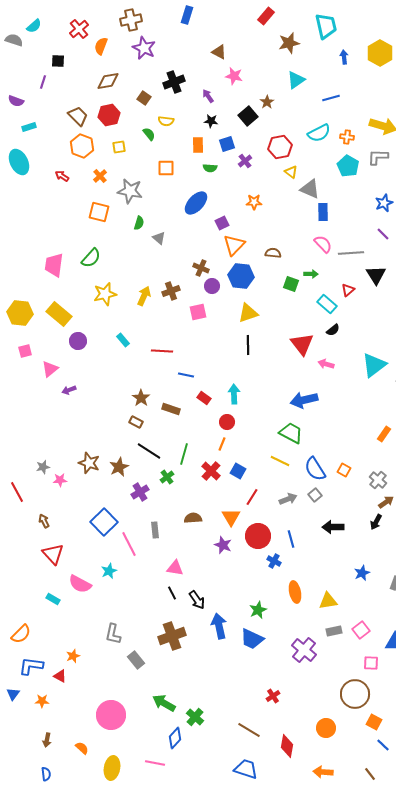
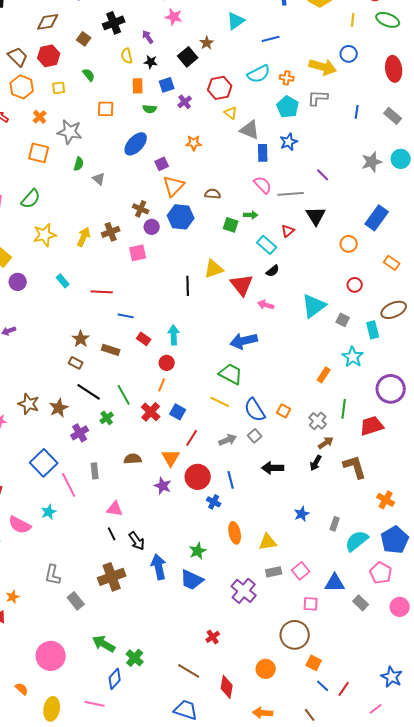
yellow semicircle: (166, 121) -> (127, 56), moved, turned 70
blue star: (384, 203) -> (289, 142), moved
yellow triangle: (248, 313) -> (214, 269), moved
green line: (184, 454) -> (124, 395), turned -45

